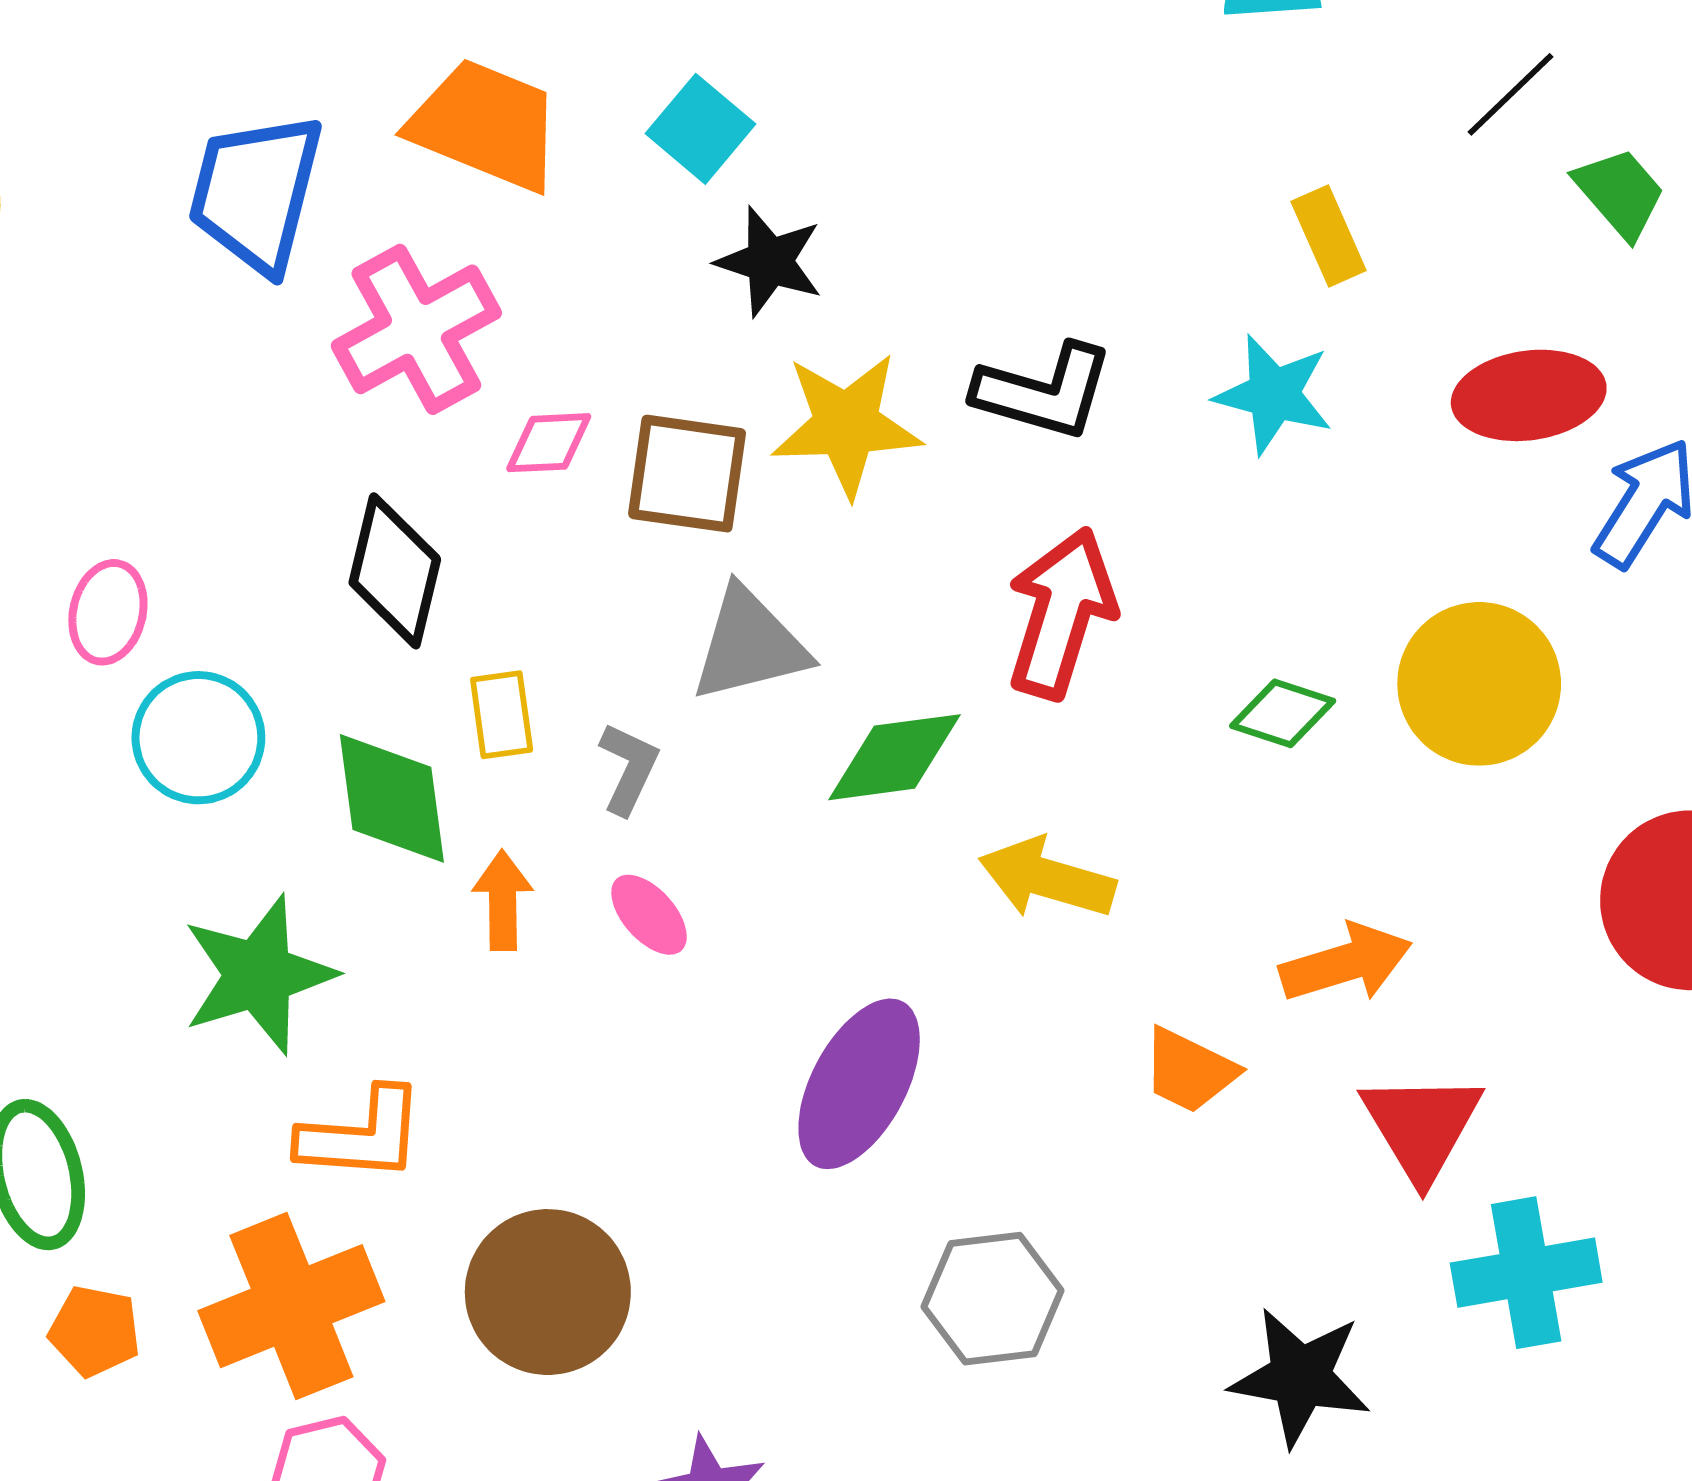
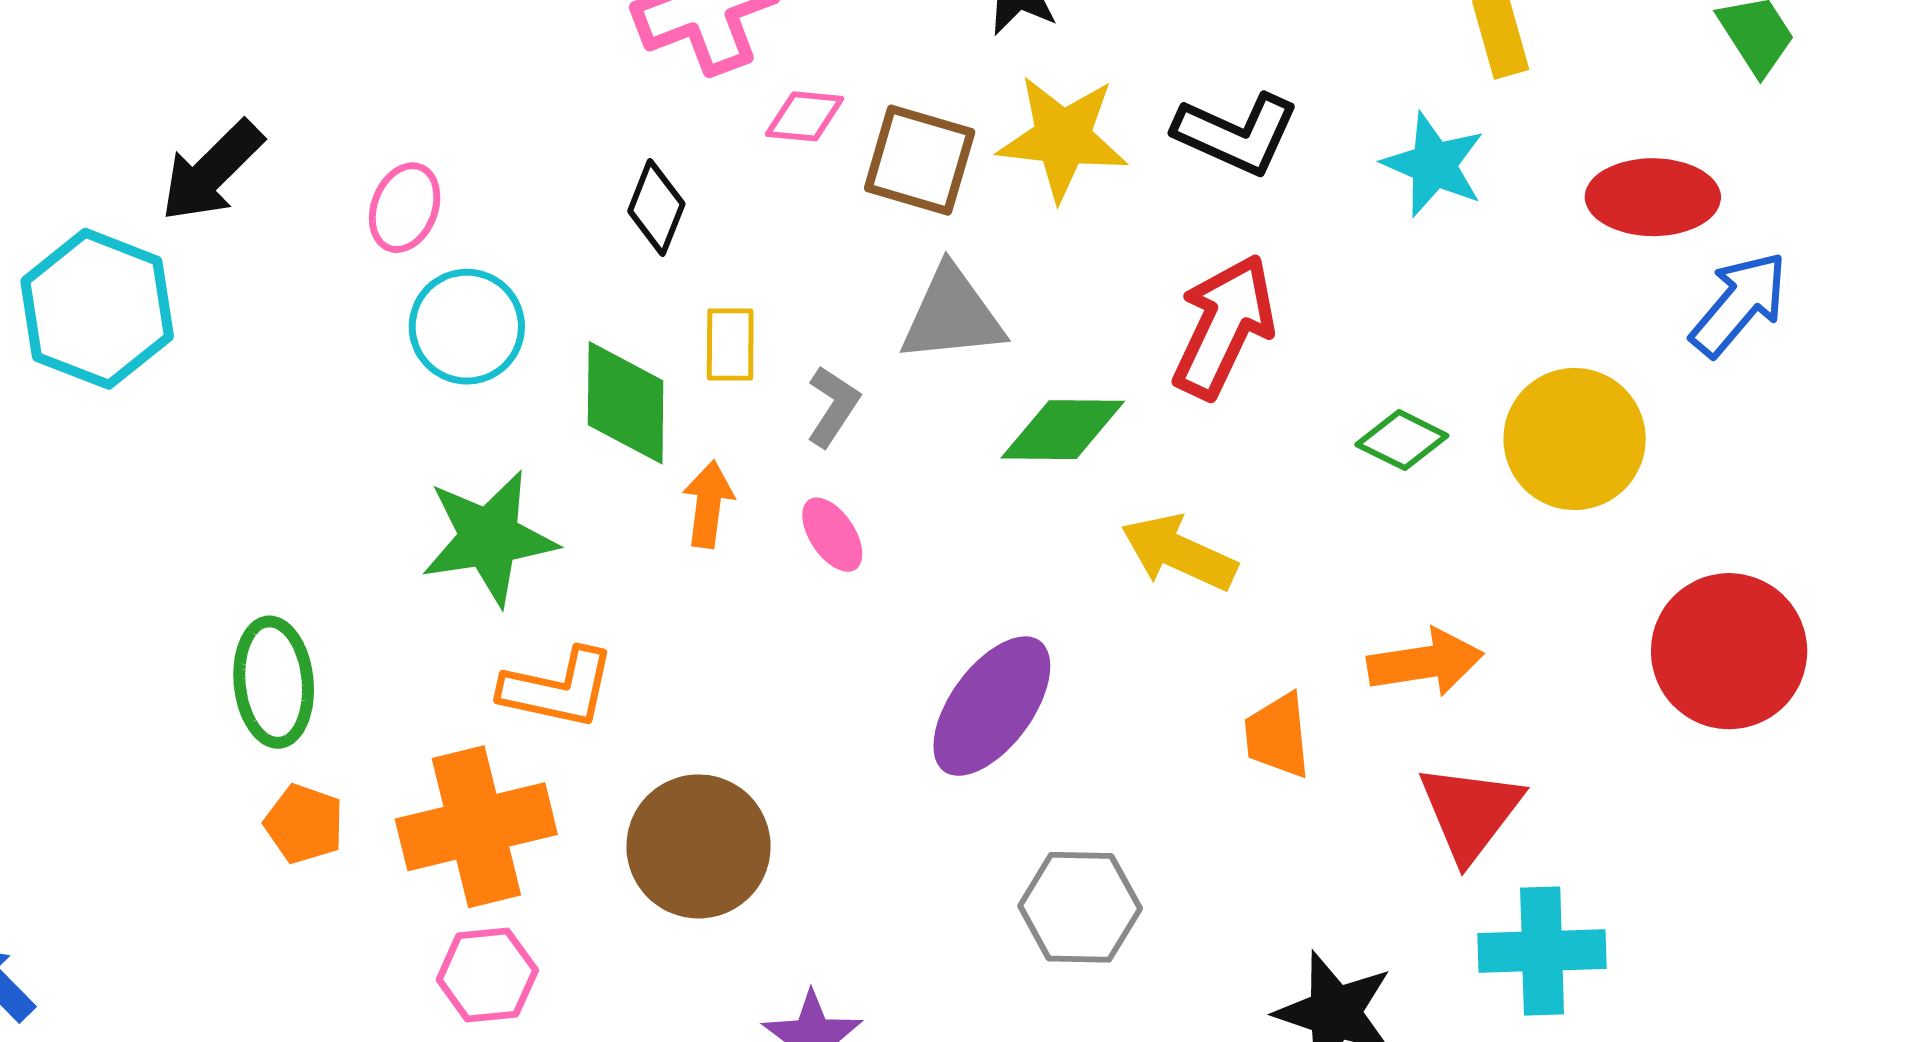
black diamond: (395, 571) -> (656, 207), size x0.7
orange trapezoid: (1189, 1071) -> (1277, 736), turned 50

